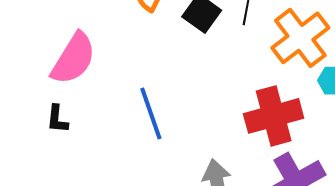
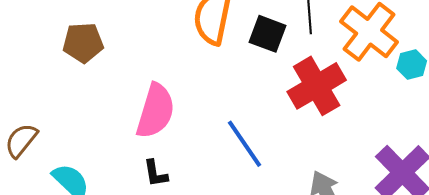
red cross: (274, 116) -> (317, 86), moved

